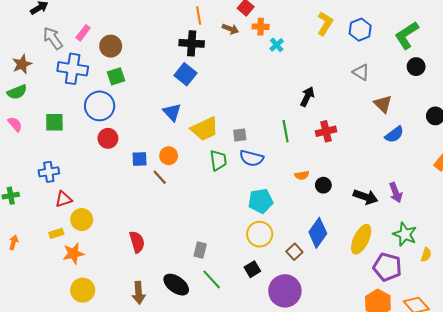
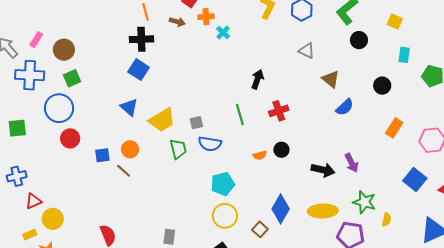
black circle: (323, 185) -> (281, 150), moved
yellow ellipse: (361, 239) -> (323, 211), turned 68

